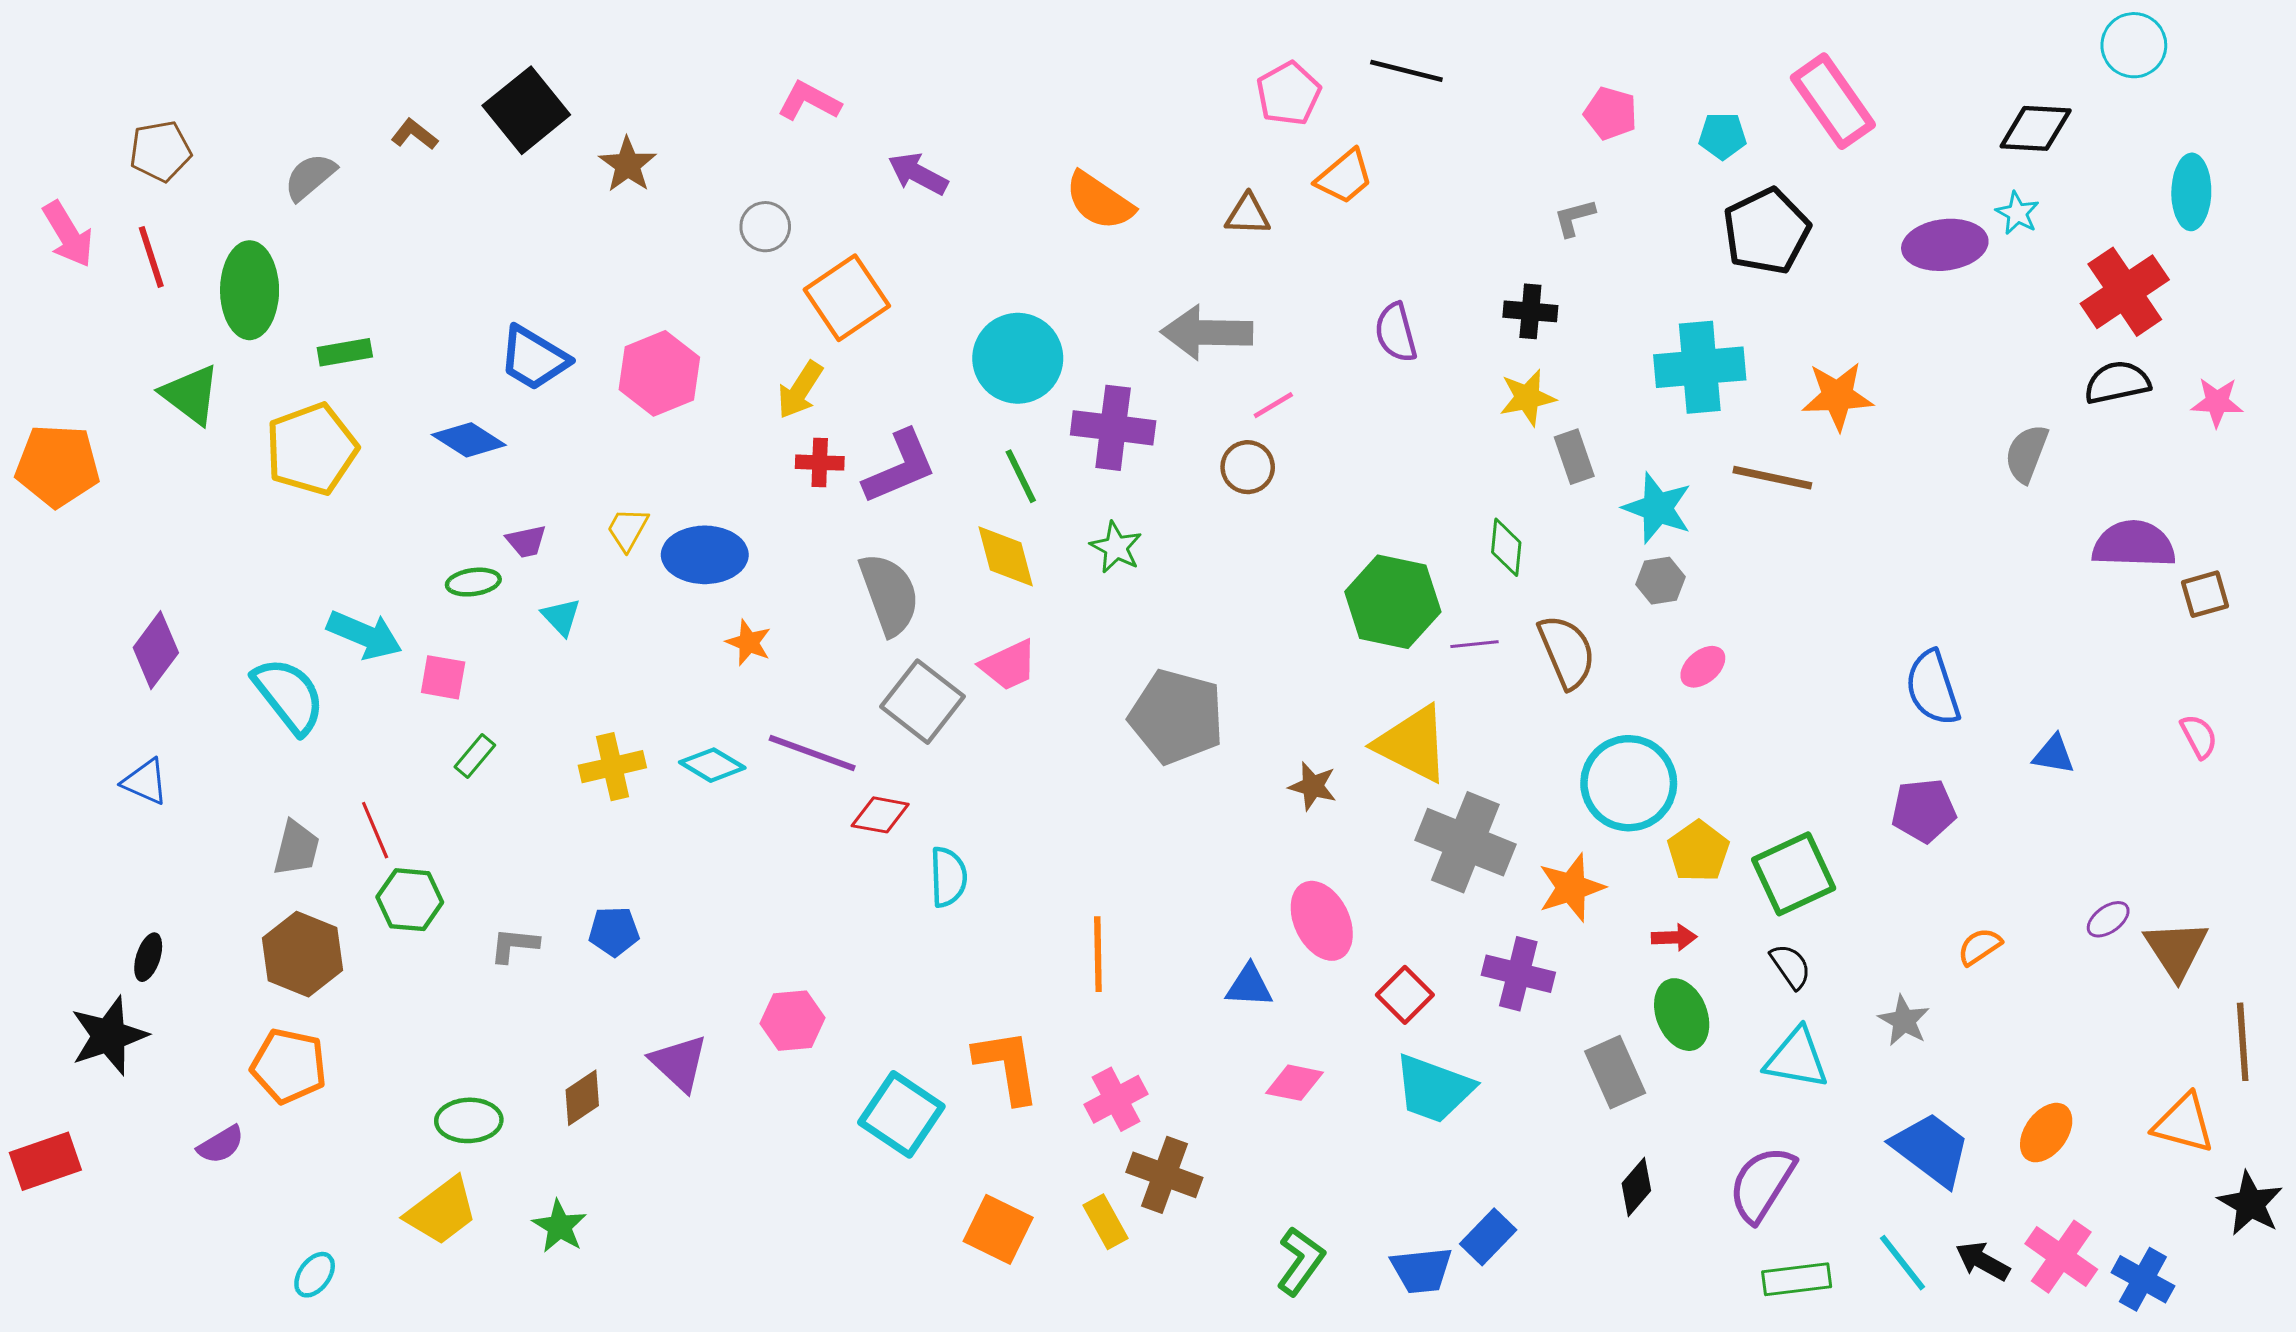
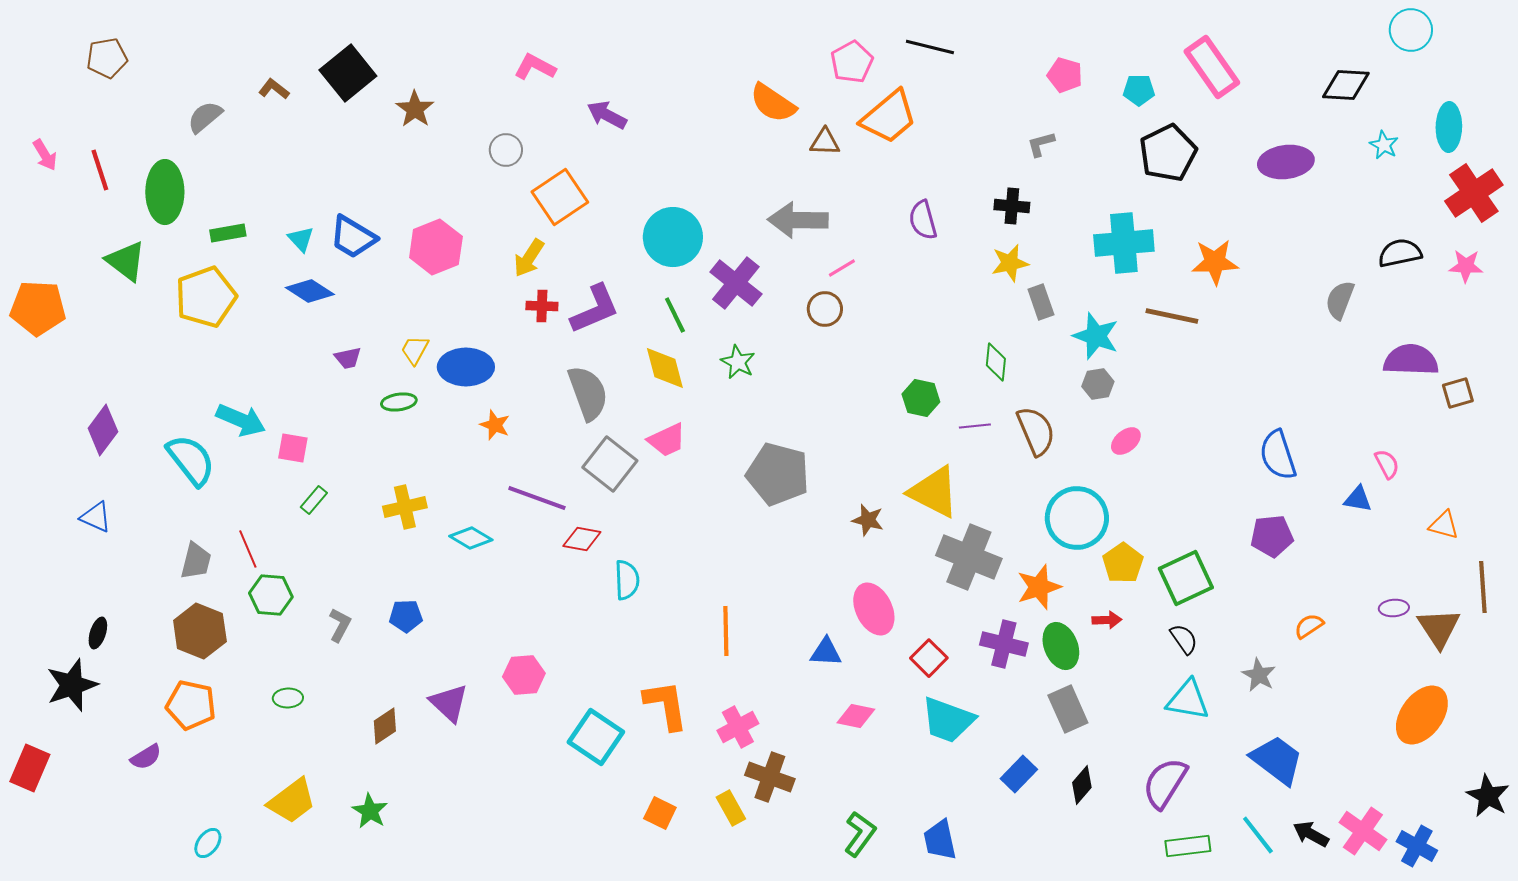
brown pentagon: (160, 151) -> (107, 58), moved
orange trapezoid: (1344, 177) -> (889, 117), size x1.5
orange semicircle: (1099, 201) -> (773, 103), moved
cyan star: (2017, 213) -> (1384, 145), moved
pink arrow: (68, 234) -> (45, 155), size x0.7
red cross: (2125, 292) -> (1474, 193), moved
purple cross: (1113, 428) -> (736, 283), turned 32
green ellipse: (473, 582) -> (399, 402), moved
green hexagon: (1393, 602) -> (921, 398), size x0.6
cyan triangle: (561, 617) -> (301, 239), moved
pink semicircle: (2199, 736) -> (1387, 464), moved
cyan diamond: (712, 765) -> (471, 538), moved
purple ellipse: (2108, 919) -> (1394, 608), turned 32
gray L-shape: (514, 945) -> (340, 625), turned 112
green ellipse: (1682, 1015) -> (1061, 646), moved
brown line: (2243, 1042) -> (1483, 587), moved
green ellipse: (469, 1120) -> (288, 698), moved, size x0.7
orange triangle: (2184, 1123) -> (1444, 525), moved, size x0.7
orange ellipse: (2046, 1133) -> (1422, 715), moved, size x1.5
red rectangle: (45, 1161) -> (30, 768), turned -48
orange square: (998, 1229) -> (660, 813), size x0.7
blue rectangle: (1488, 1237) -> (1019, 774), moved
blue trapezoid: (1422, 1270) -> (940, 840), turned 84

